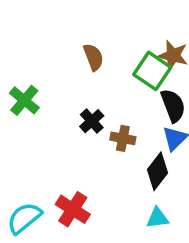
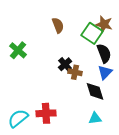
black cross: (92, 121) -> (65, 64), moved
black diamond: (157, 171) -> (95, 91), turned -55
red cross: (73, 209) -> (46, 113), turned -36

